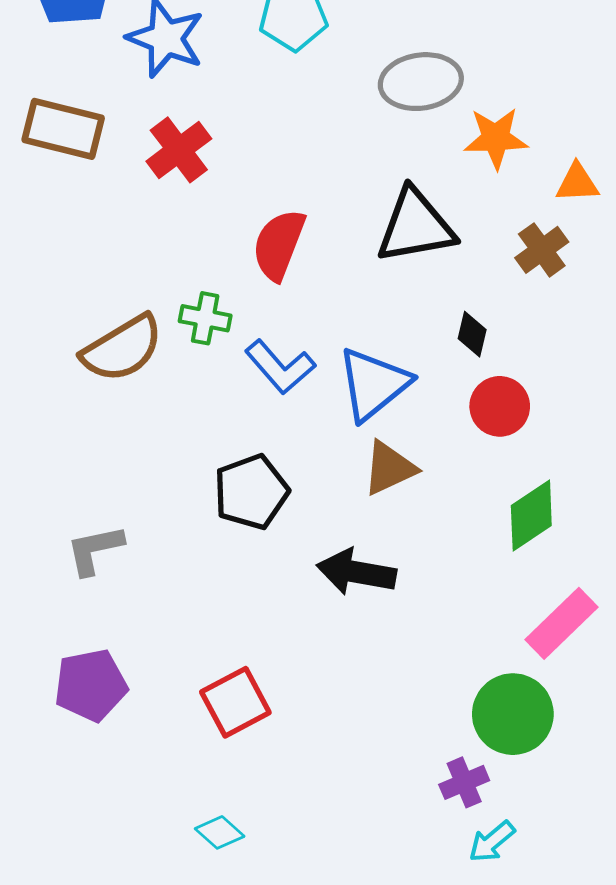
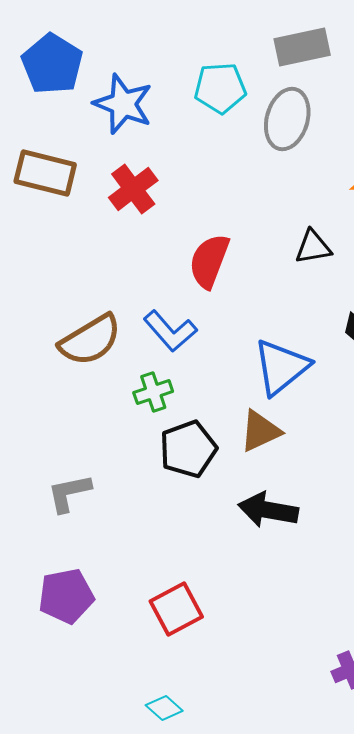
gray ellipse: (421, 82) -> (287, 119), moved, turned -66
black triangle: (416, 226) -> (313, 247), size x0.6
green cross: (205, 318) -> (153, 392), moved, turned -30
blue L-shape: (280, 367) -> (170, 331), moved
brown triangle: (389, 468) -> (260, 431), moved

